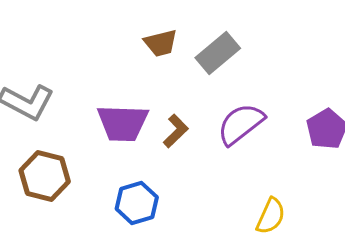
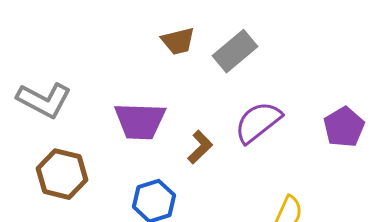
brown L-shape: (176, 131) -> (200, 147), moved

